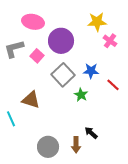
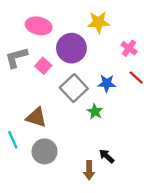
yellow star: (97, 22) -> (98, 22), moved
red line: (113, 85) -> (136, 77), moved
gray circle: (48, 147) -> (44, 151), moved

